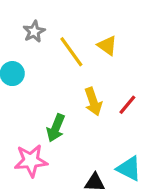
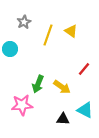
yellow line: (71, 52) -> (48, 35), turned 55
yellow arrow: (93, 102) -> (62, 87), moved, turned -36

